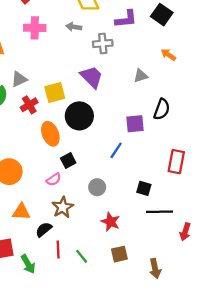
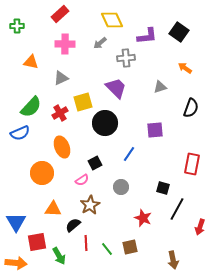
gray arrow: (74, 27) -> (100, 43), turned -48
gray triangle: (19, 79) -> (61, 78), moved
black semicircle: (162, 109) -> (191, 108), moved
orange ellipse: (50, 134) -> (62, 147), moved
blue line: (116, 150) -> (129, 154), moved
black line: (160, 212) -> (177, 209), turned -60
red star: (111, 222) -> (143, 218), moved
brown square: (119, 254) -> (130, 247), moved

